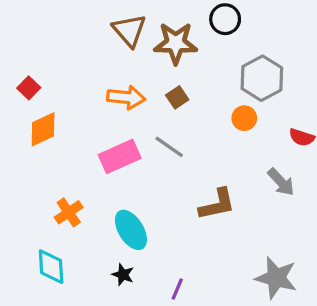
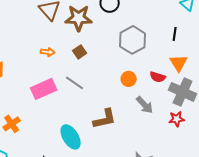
orange arrow: (126, 97) -> (48, 52), size x0.6
orange circle: (244, 118) -> (129, 79), moved
cyan ellipse: (131, 230) -> (71, 137), moved

